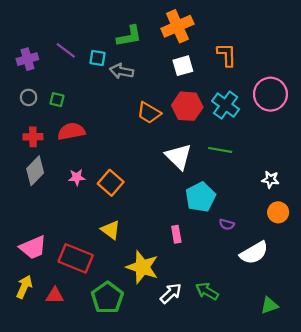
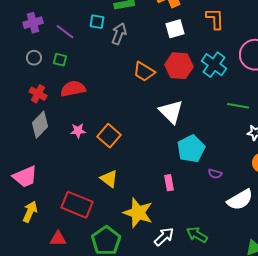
purple line: (66, 50) -> (65, 32), moved
gray arrow: (122, 71) -> (119, 34), turned 100
red cross: (33, 137) -> (38, 94), turned 30
green line: (220, 150) -> (238, 106), moved
pink trapezoid: (33, 247) -> (25, 177), moved
yellow arrow: (24, 287) -> (30, 212), moved

